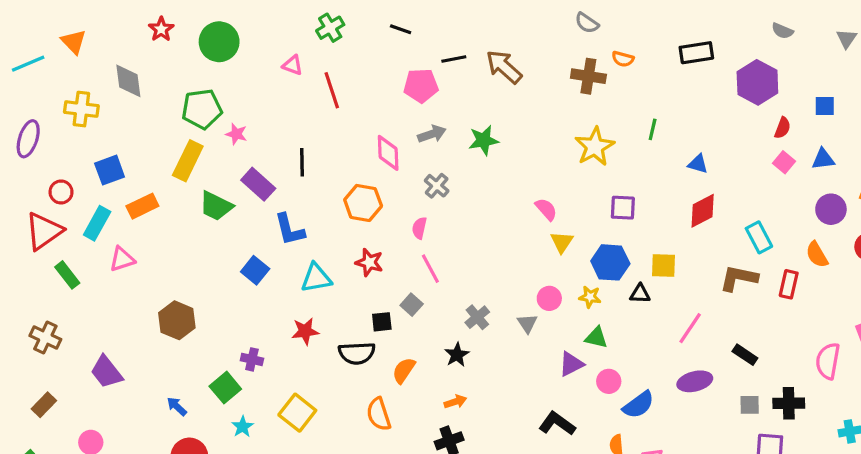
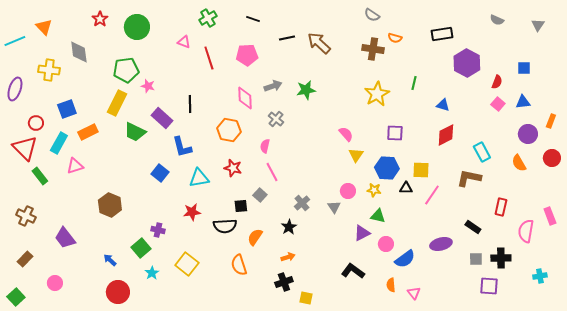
purple hexagon: (757, 82) -> (467, 63), moved
pink pentagon: (421, 86) -> (247, 55), moved
red triangle: (44, 231) -> (25, 148), turned -40
red rectangle: (789, 284) -> (501, 207), moved
pink line: (690, 328) -> (432, 195), moved

